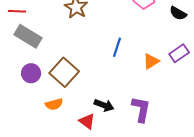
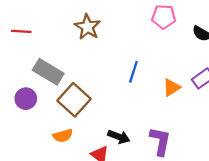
gray rectangle: (28, 36) -> (48, 72), moved
purple circle: (31, 73) -> (26, 99), moved

